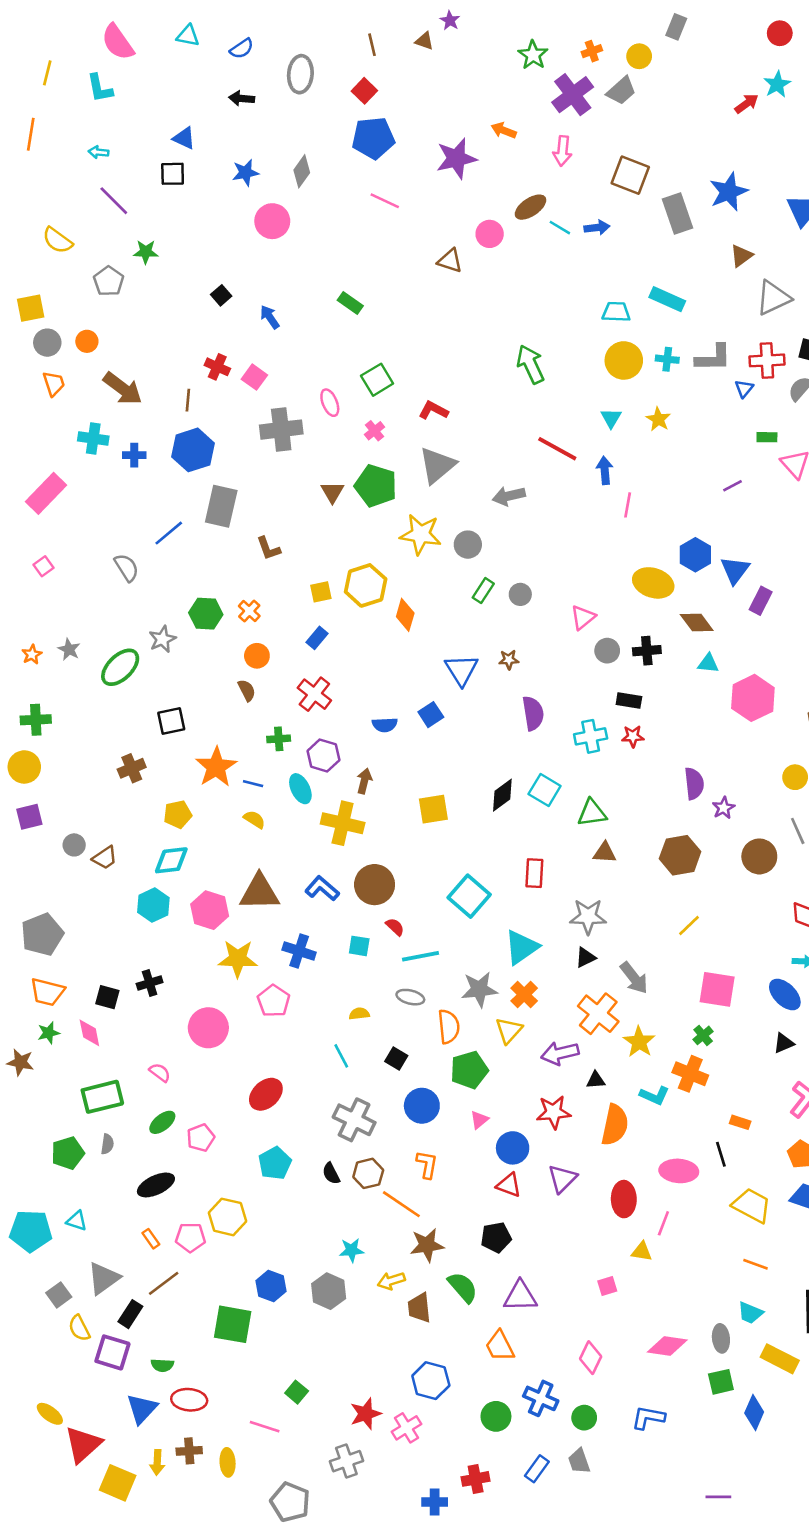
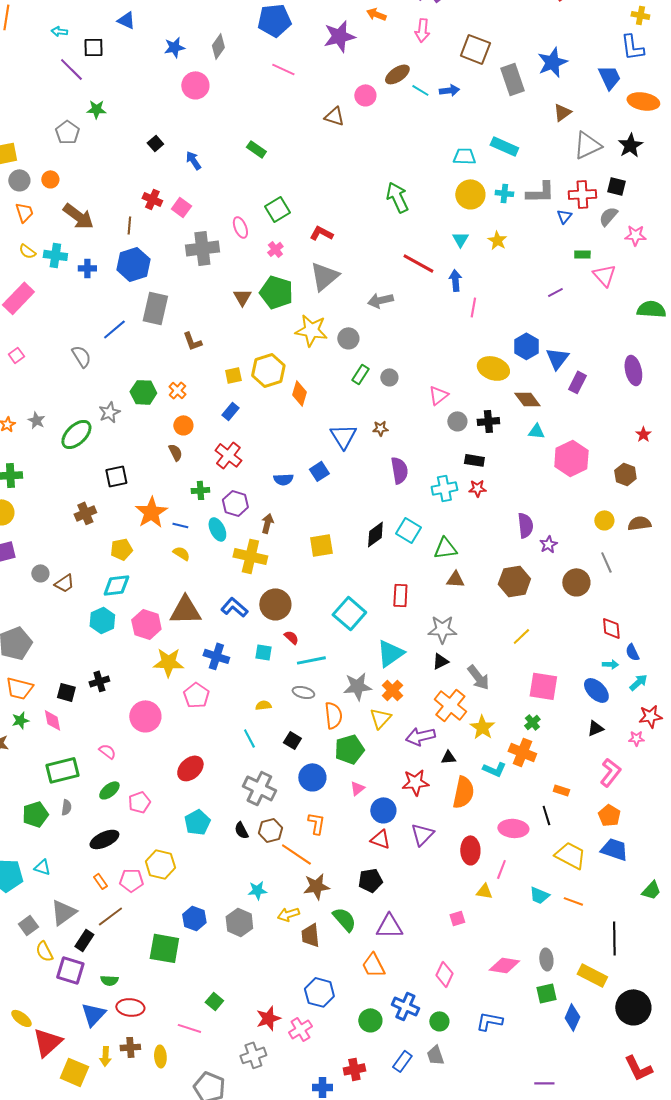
black square: (173, 174) -> (93, 47), moved
yellow semicircle: (58, 240) -> (27, 251), moved, size x0.7
cyan trapezoid: (750, 1313) -> (539, 895), moved

